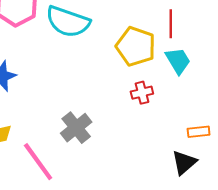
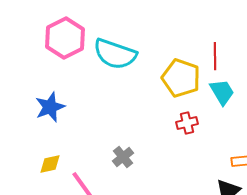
gray cross: (76, 128) -> (123, 157), size x0.7

